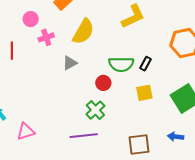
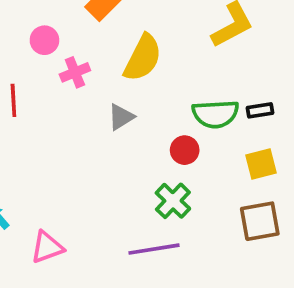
black rectangle: (145, 64) -> (260, 110), turned 56
brown square: (139, 145) -> (260, 221), moved

